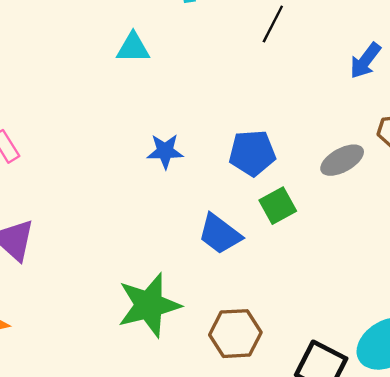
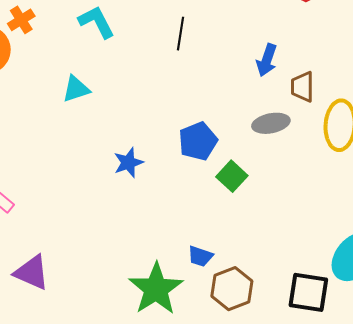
blue arrow: (365, 61) -> (267, 60), moved
gray ellipse: (342, 160) -> (271, 123), turned 36
blue trapezoid: (220, 234) -> (200, 256), moved, size x0.7

